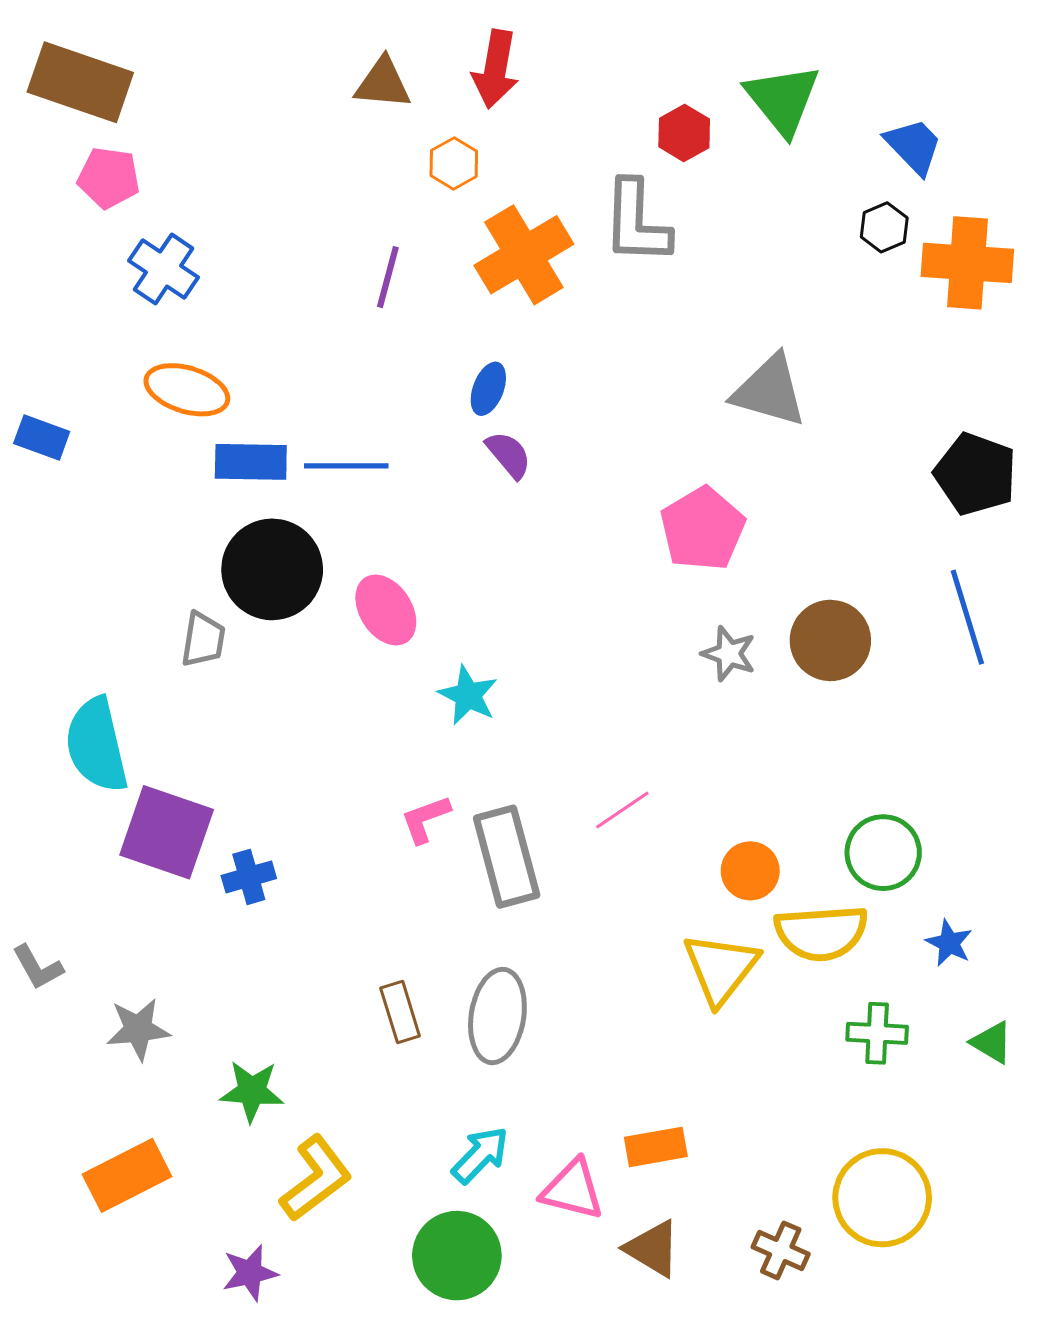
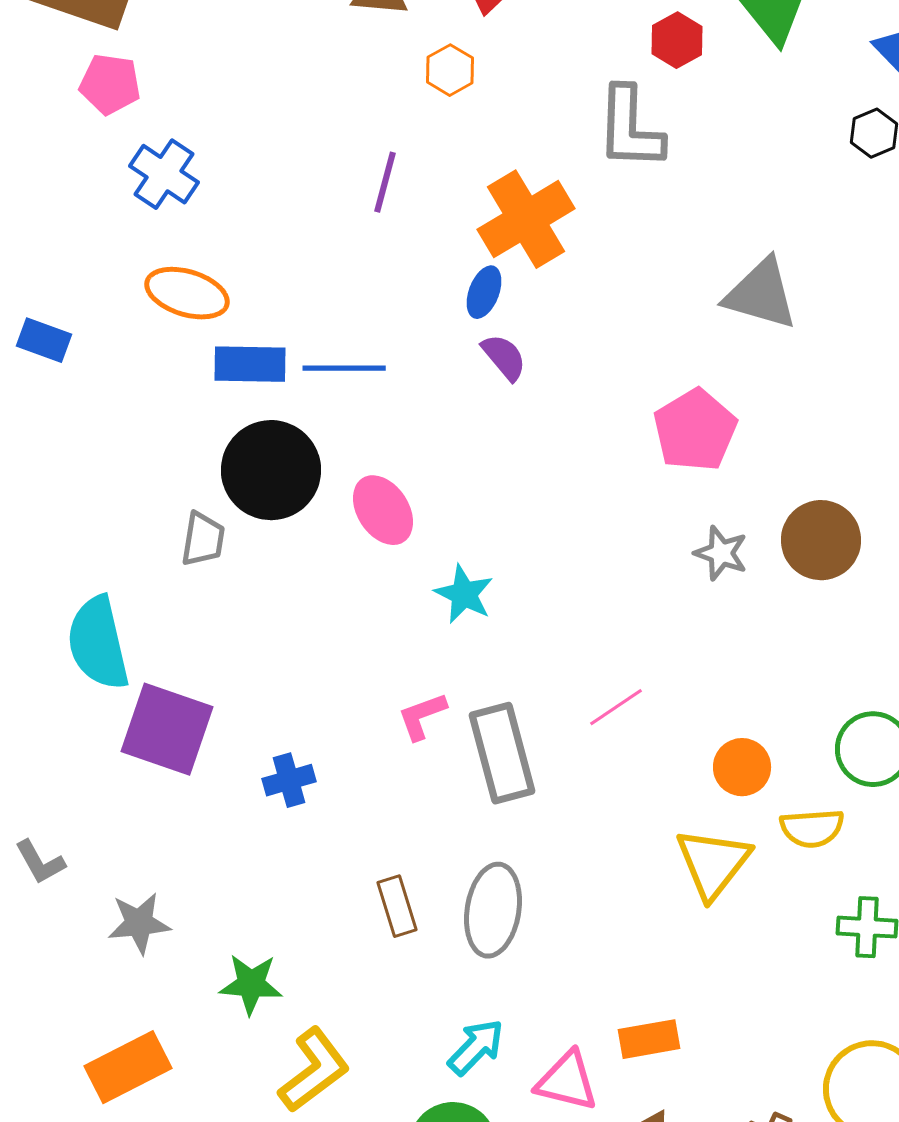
orange cross: (524, 255) -> (526, 219), moved
blue cross: (249, 877) -> (289, 780), moved
yellow semicircle: (821, 933) -> (812, 828), size x0.7

